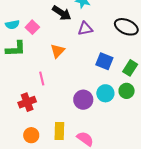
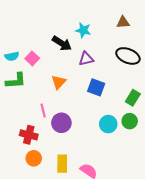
blue square: (104, 61) -> (96, 87), moved
purple circle: (83, 100) -> (61, 123), moved
red cross: (27, 102) -> (29, 135), turned 36
orange circle: (31, 135) -> (34, 158), moved

